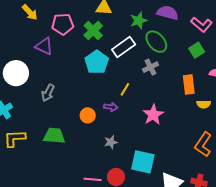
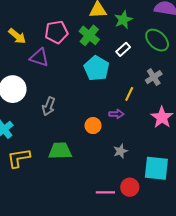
yellow arrow: (30, 12) -> (17, 36), moved
green star: (139, 20) -> (123, 20), moved
white rectangle: (124, 47) -> (123, 49), size x0.6
gray cross: (150, 67) -> (154, 77), moved

